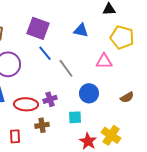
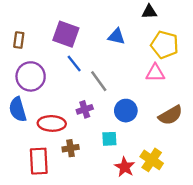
pink triangle: (104, 61) -> (155, 73), moved
brown semicircle: (127, 97) -> (171, 115), size x1.5
purple cross: (50, 99) -> (85, 109), moved
red rectangle: (15, 136) -> (39, 161), size x1.6

